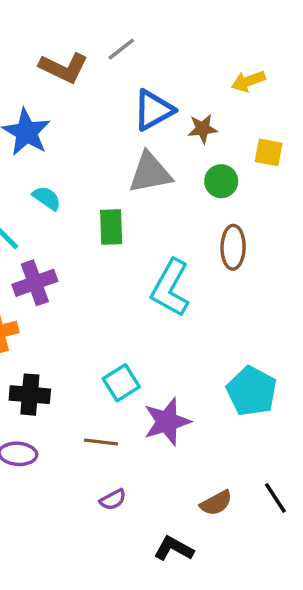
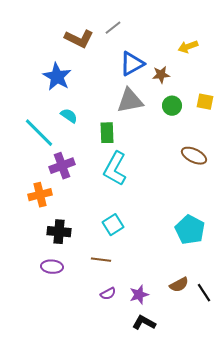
yellow square: (269, 152) -> (205, 102), moved
brown ellipse: (233, 247) -> (194, 156), moved, turned -65
cyan L-shape: (170, 288) -> (115, 169), moved
purple star: (167, 422) -> (139, 295), moved, size x0.7
brown semicircle: (216, 503) -> (179, 285), moved

